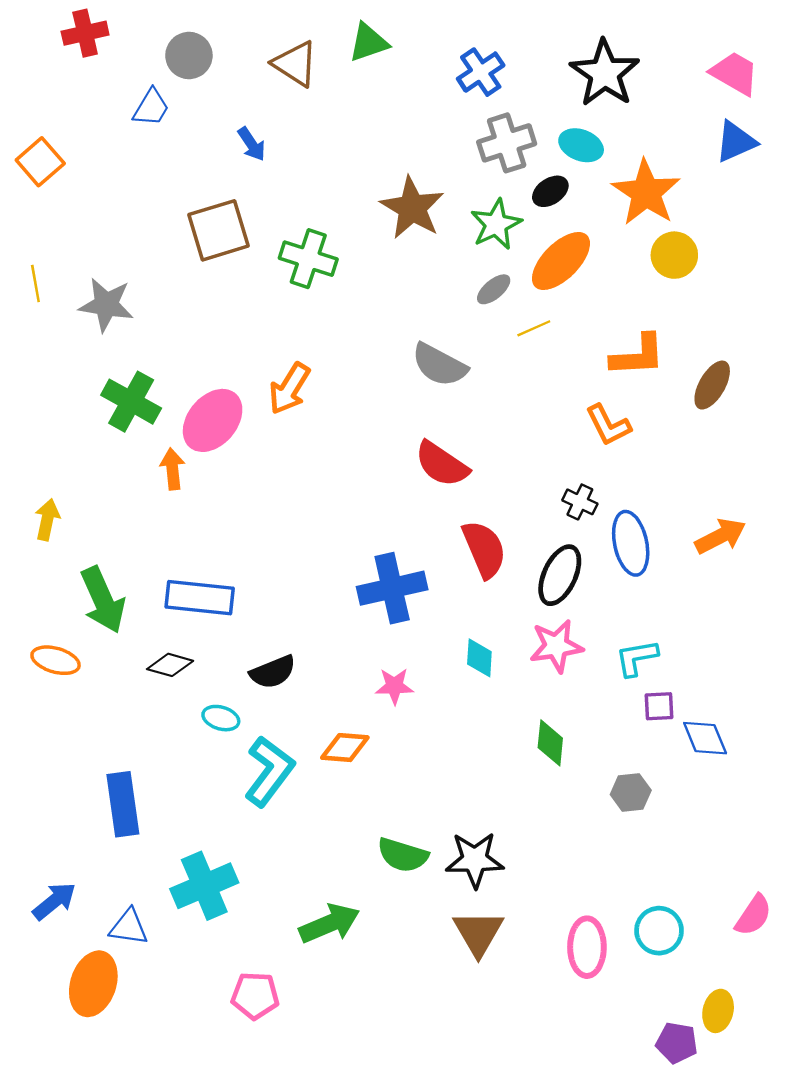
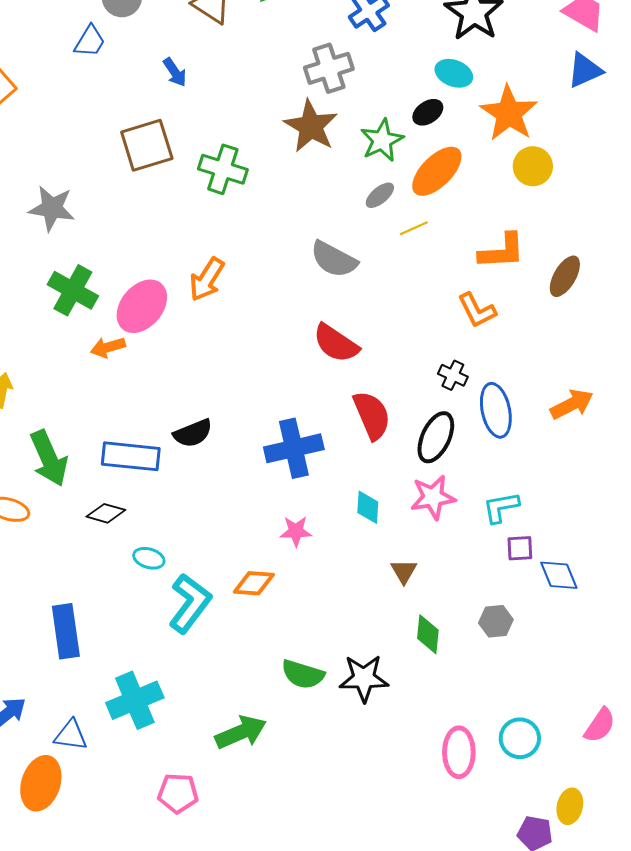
gray cross: (507, 143) -> (329, 68), moved
orange arrow: (172, 469) -> (108, 347), turned -100
black semicircle: (273, 672) -> (193, 433), moved
green diamond: (550, 743) -> (428, 634), moved
brown triangle: (478, 933) -> (404, 571), moved, size x0.6

